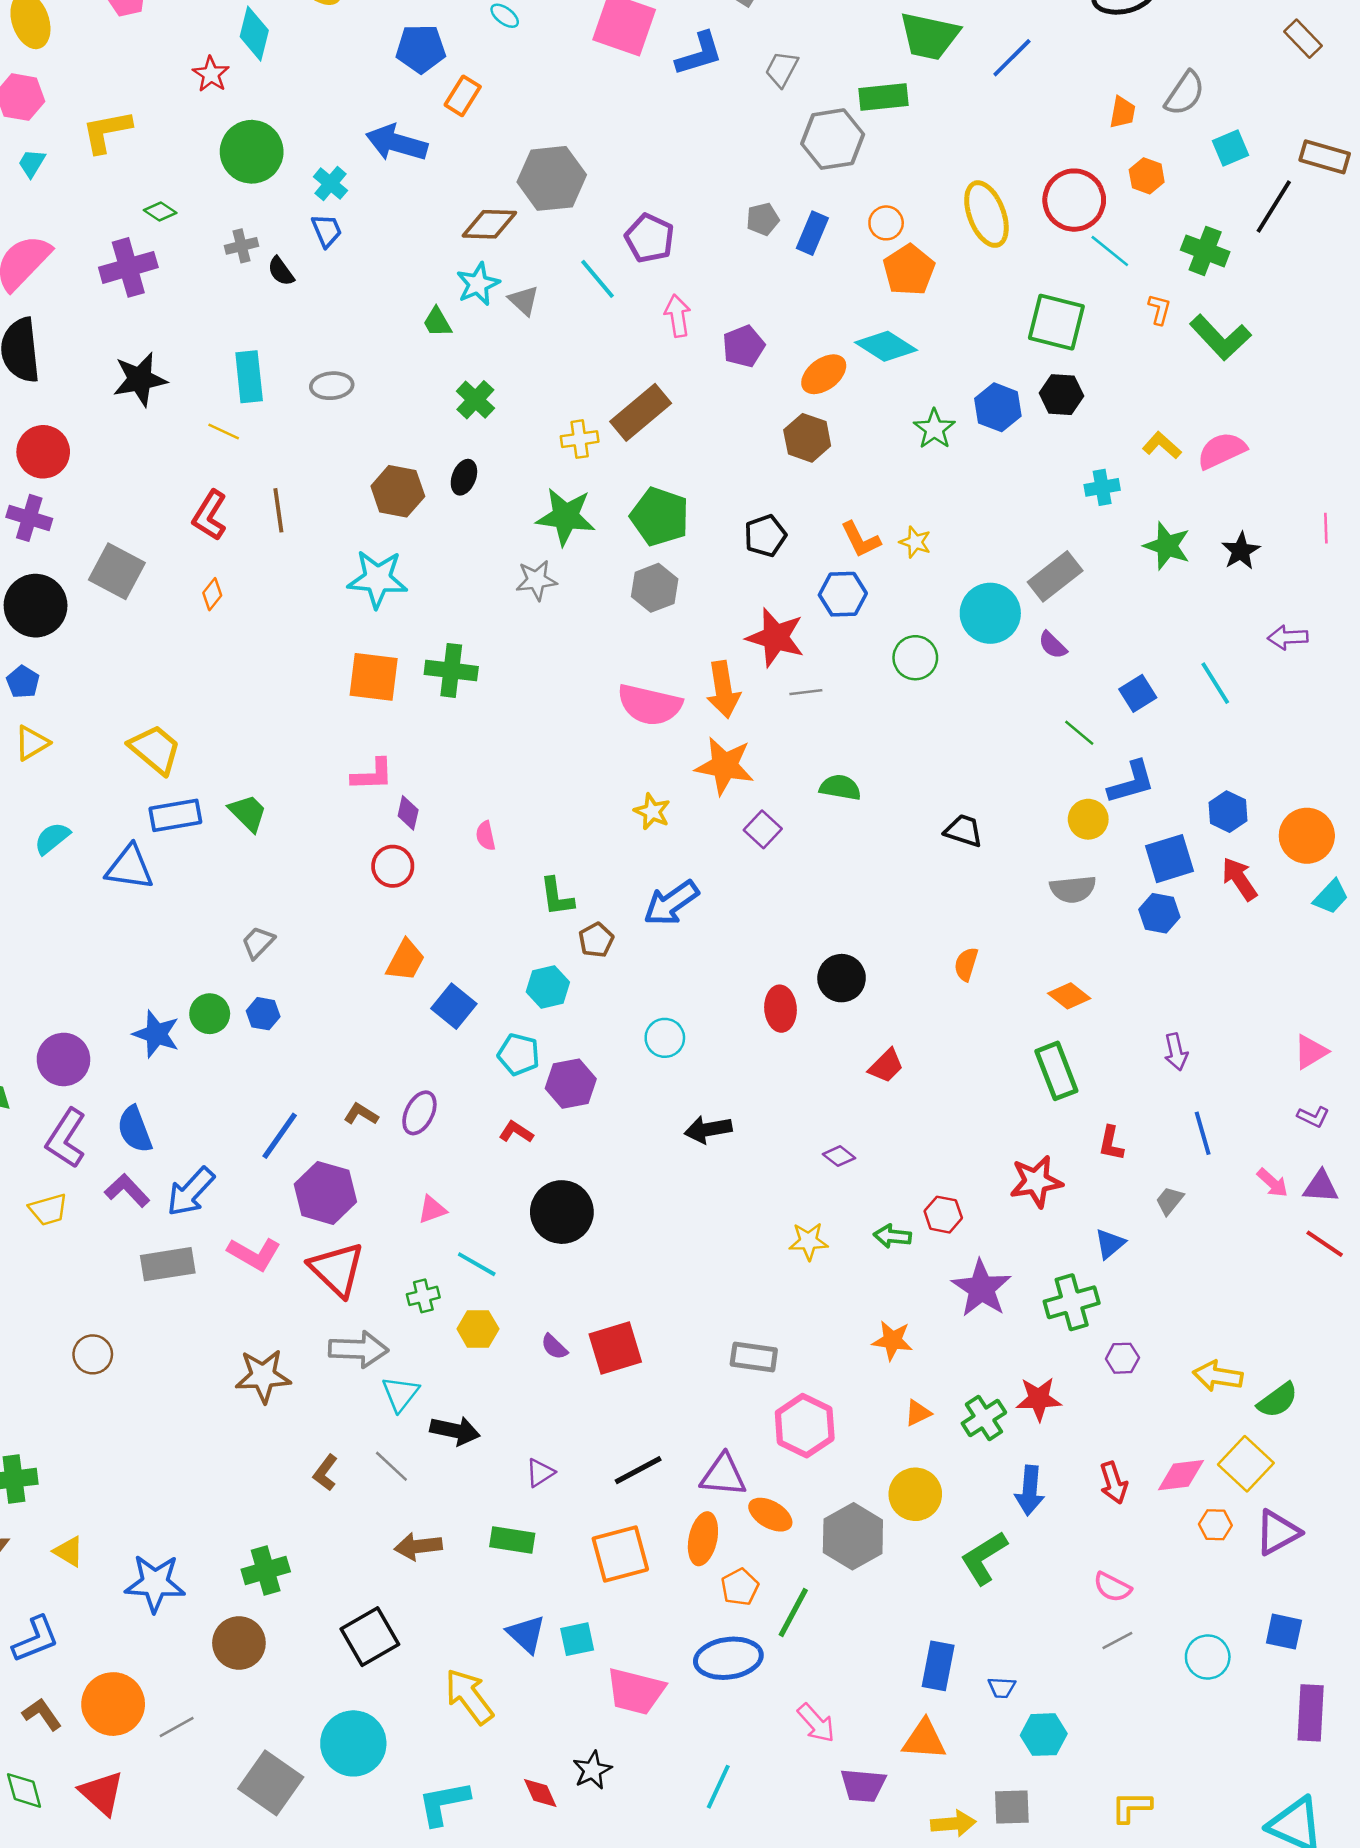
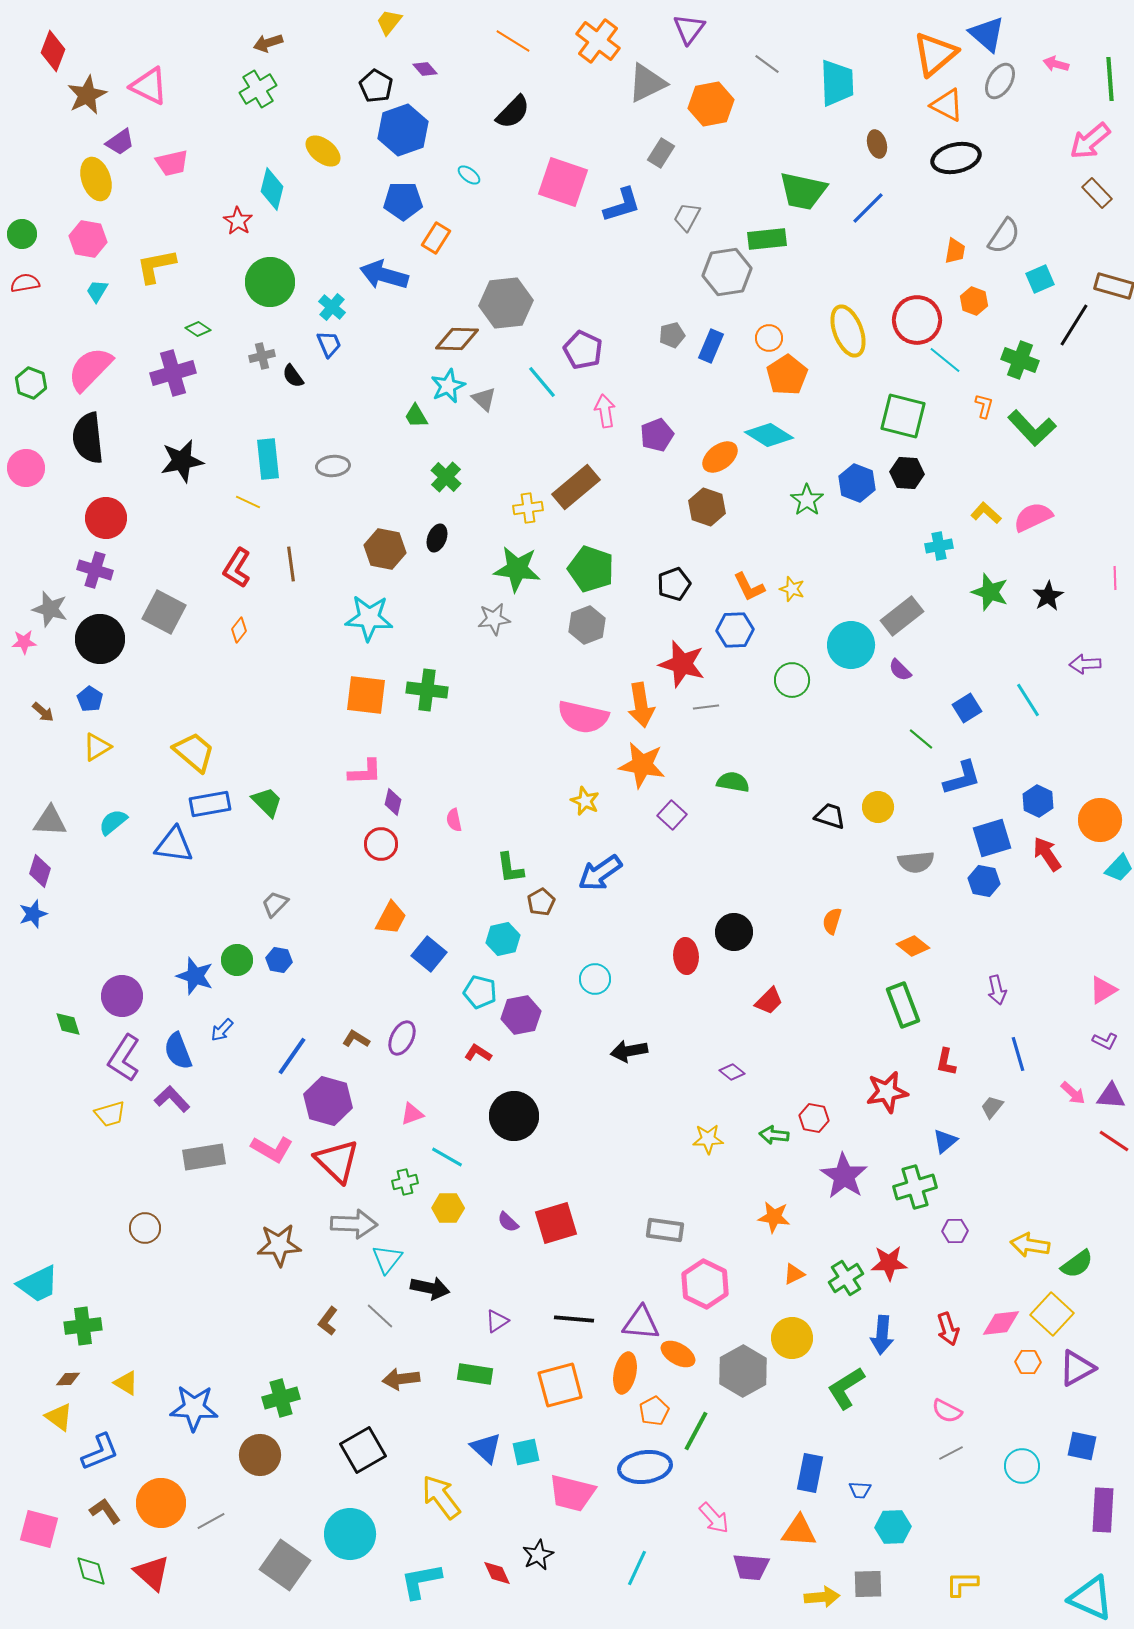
yellow circle: (1088, 819) -> (878, 807), moved
blue arrow: (191, 1192) -> (222, 1030), moved, size x0.6
black line: (638, 1470) -> (574, 1319), turned 33

